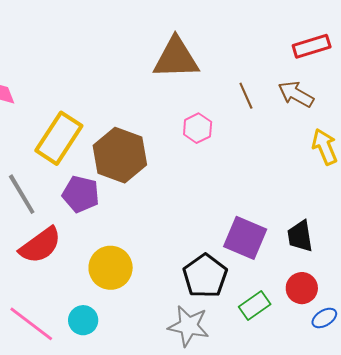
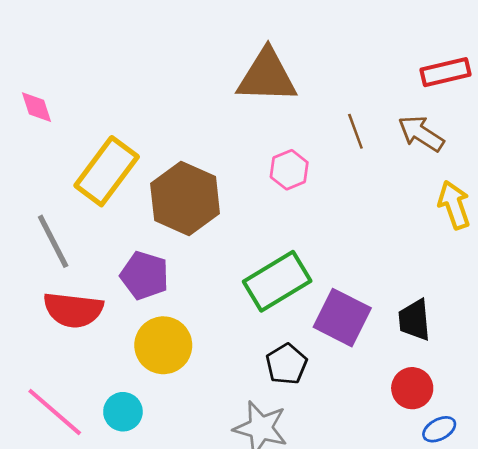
purple pentagon: (81, 194) -> (145, 275), moved
red semicircle: (40, 245) -> (73, 310), turned 39
black pentagon: (205, 276) -> (286, 364), size x0.7
green rectangle: (255, 306) -> (277, 281), moved, size x1.6

